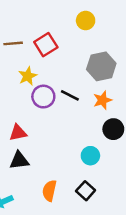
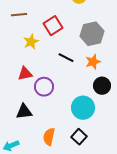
red square: (46, 45) -> (53, 26), moved
purple circle: (43, 97) -> (44, 87), moved
red triangle: (18, 133) -> (25, 74), moved
cyan circle: (90, 156) -> (83, 108), size x1.5

